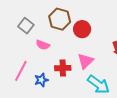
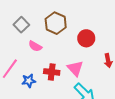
red circle: (82, 29) -> (86, 38), moved
pink triangle: (85, 61) -> (75, 68), turned -36

